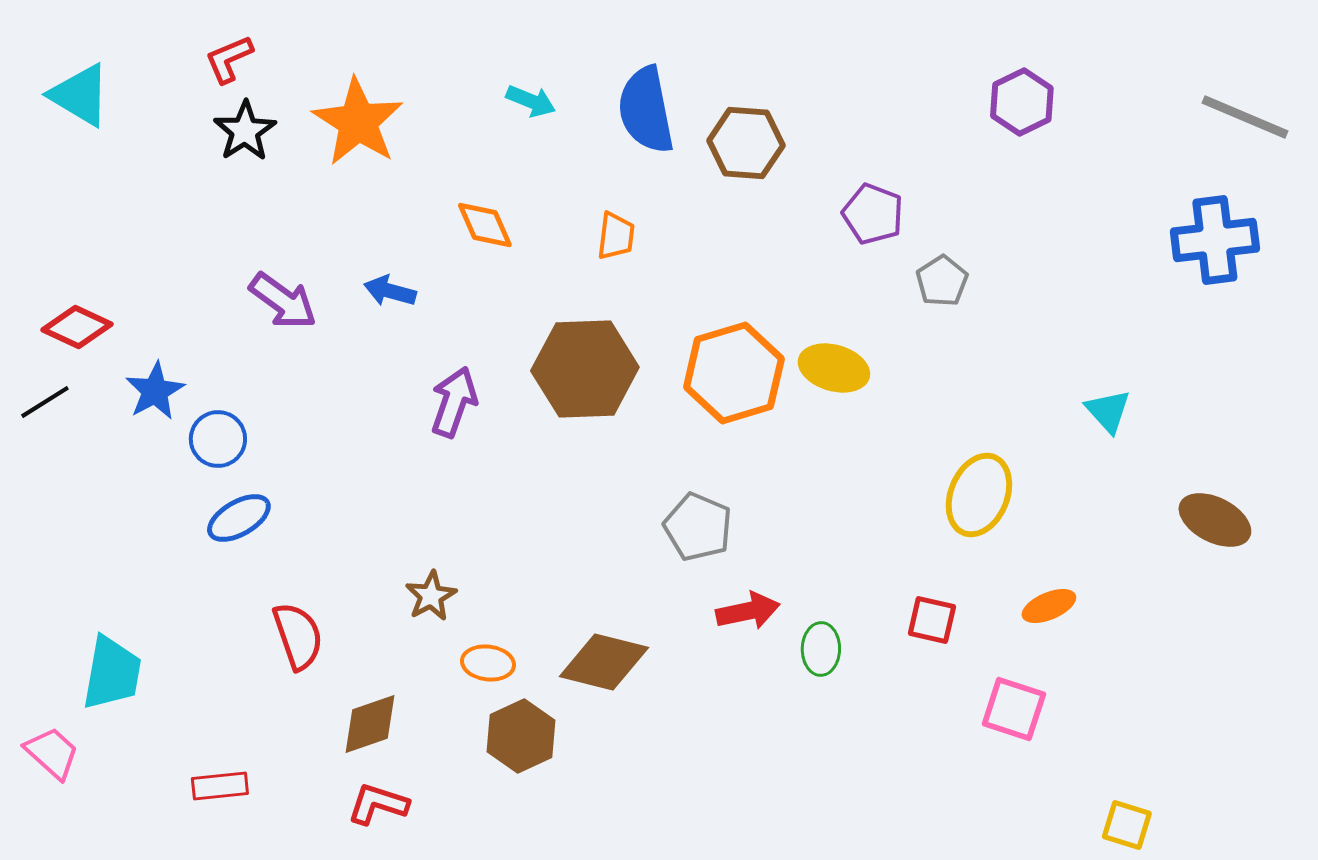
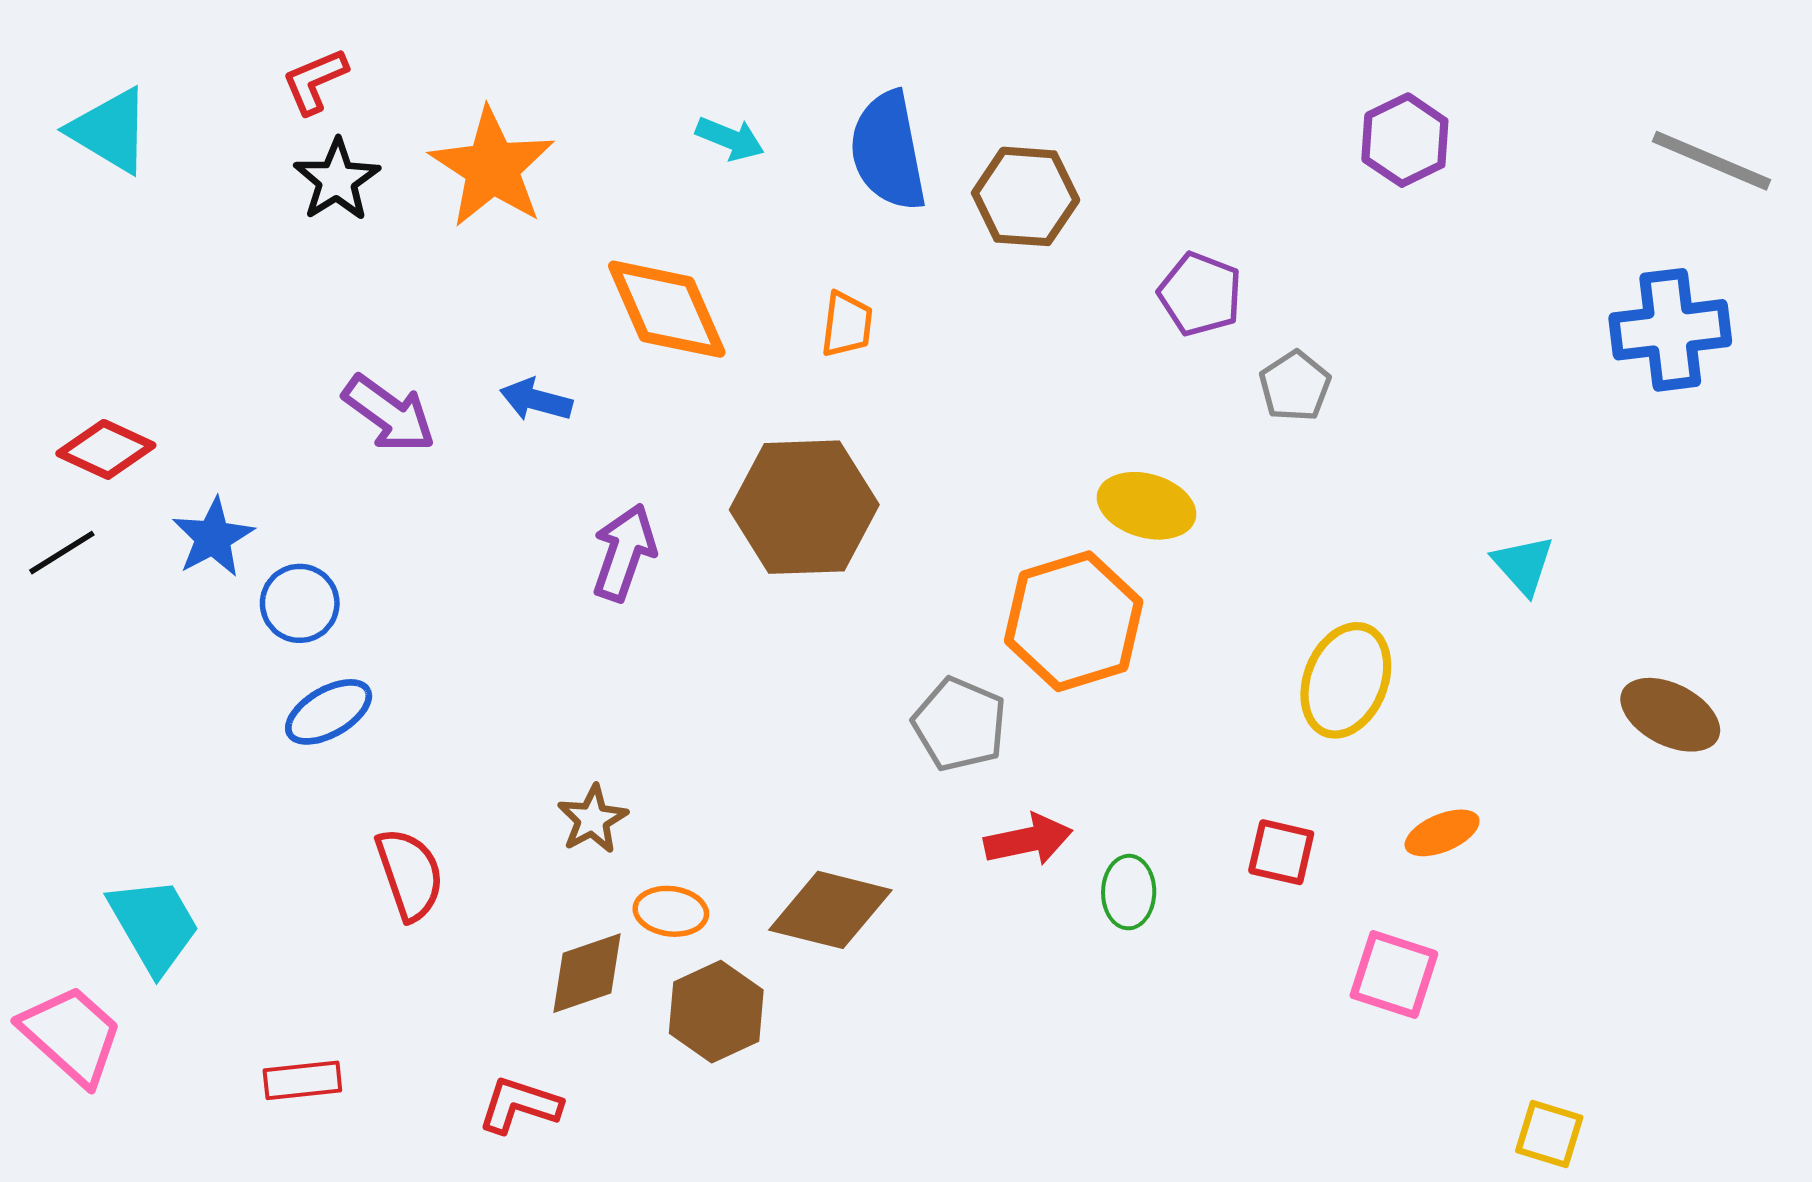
orange diamond: (485, 225) -> (667, 309), size x1.6
orange hexagon: (734, 373) -> (1074, 621), moved
cyan trapezoid: (112, 673) -> (154, 925), turned -40
brown diamond: (370, 724) -> (587, 973), moved
pink trapezoid: (52, 753) -> (71, 1035), size x1.4

